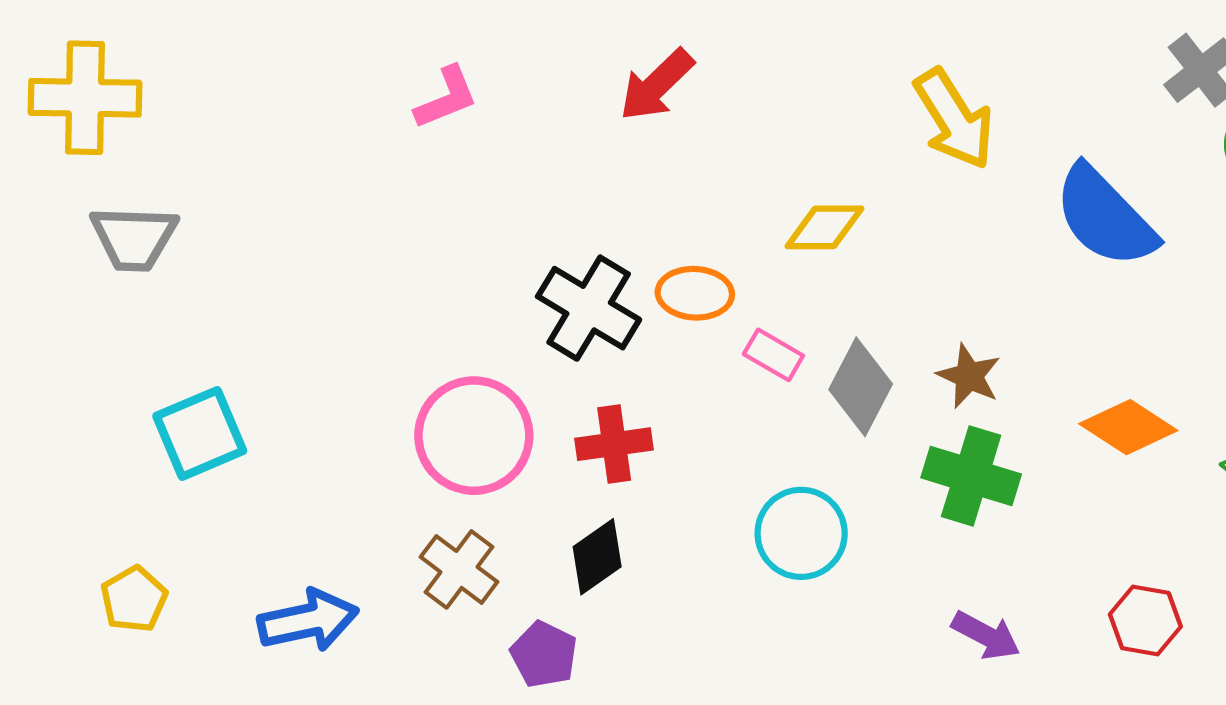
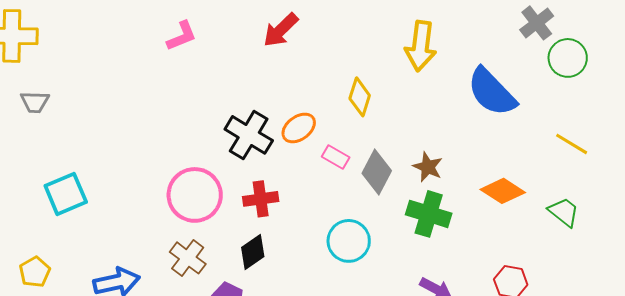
yellow arrow: (954, 119) -> (421, 46), turned 39
yellow diamond: (824, 227) -> (360, 97), turned -72
gray trapezoid: (134, 238) -> (35, 102), size x0.7
orange ellipse: (695, 293) -> (299, 128), turned -40

